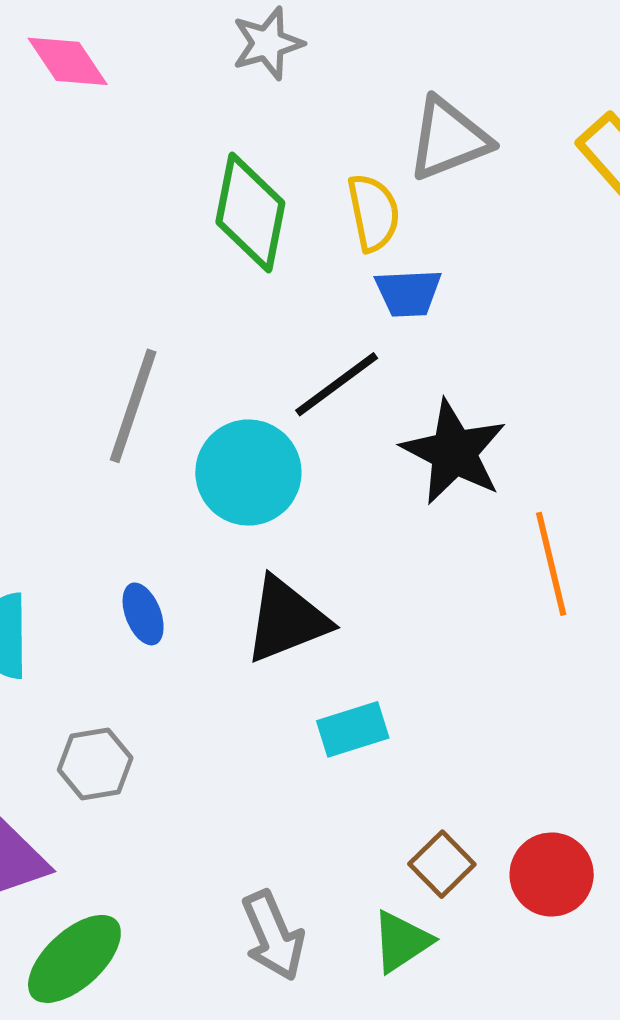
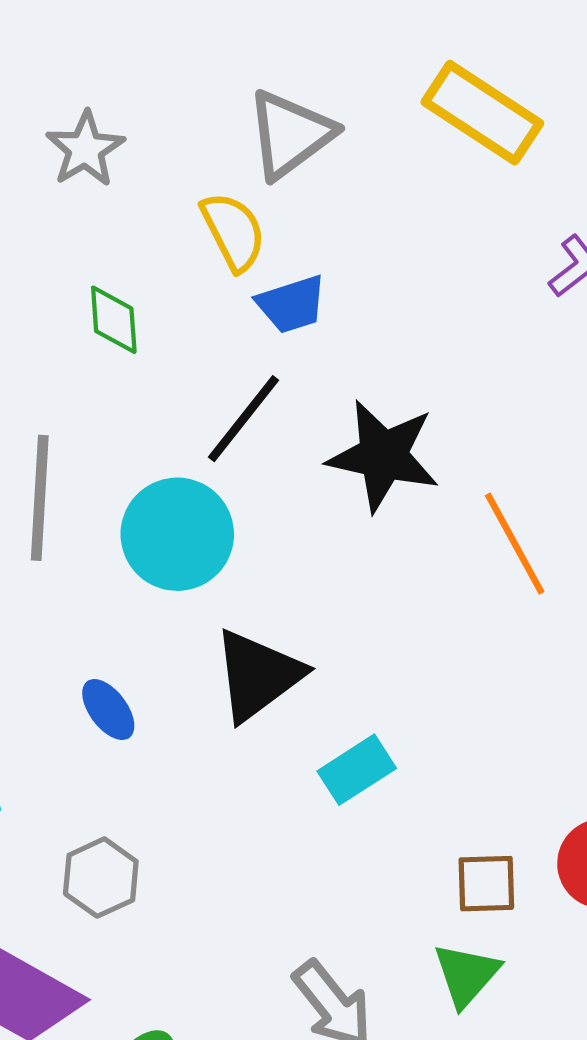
gray star: (268, 43) -> (85, 149), moved
green diamond: (250, 213) -> (114, 320), moved, size x0.6
brown square: (442, 864) -> (486, 884), turned -32

